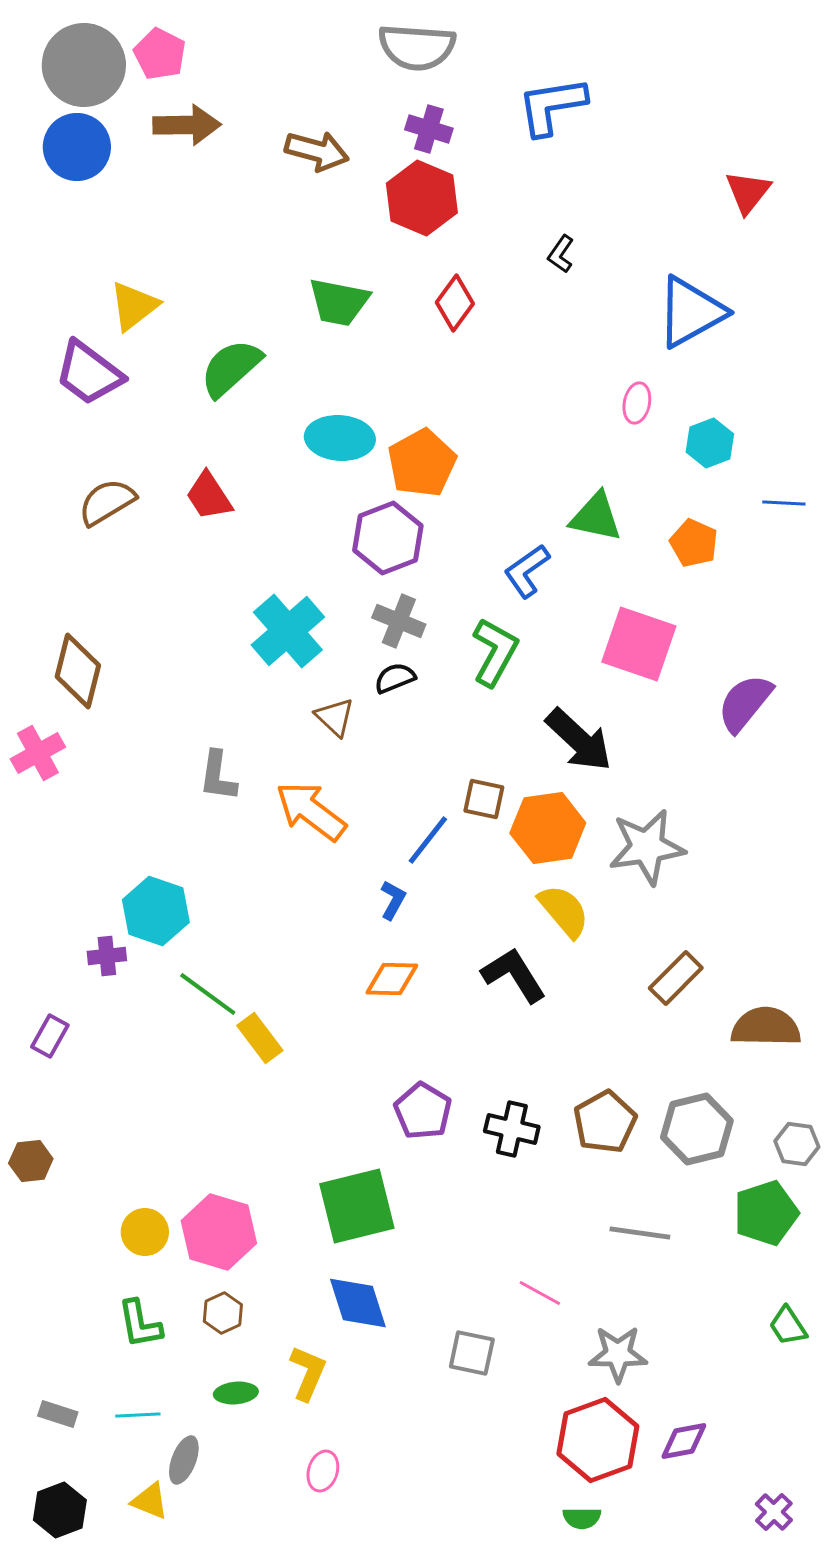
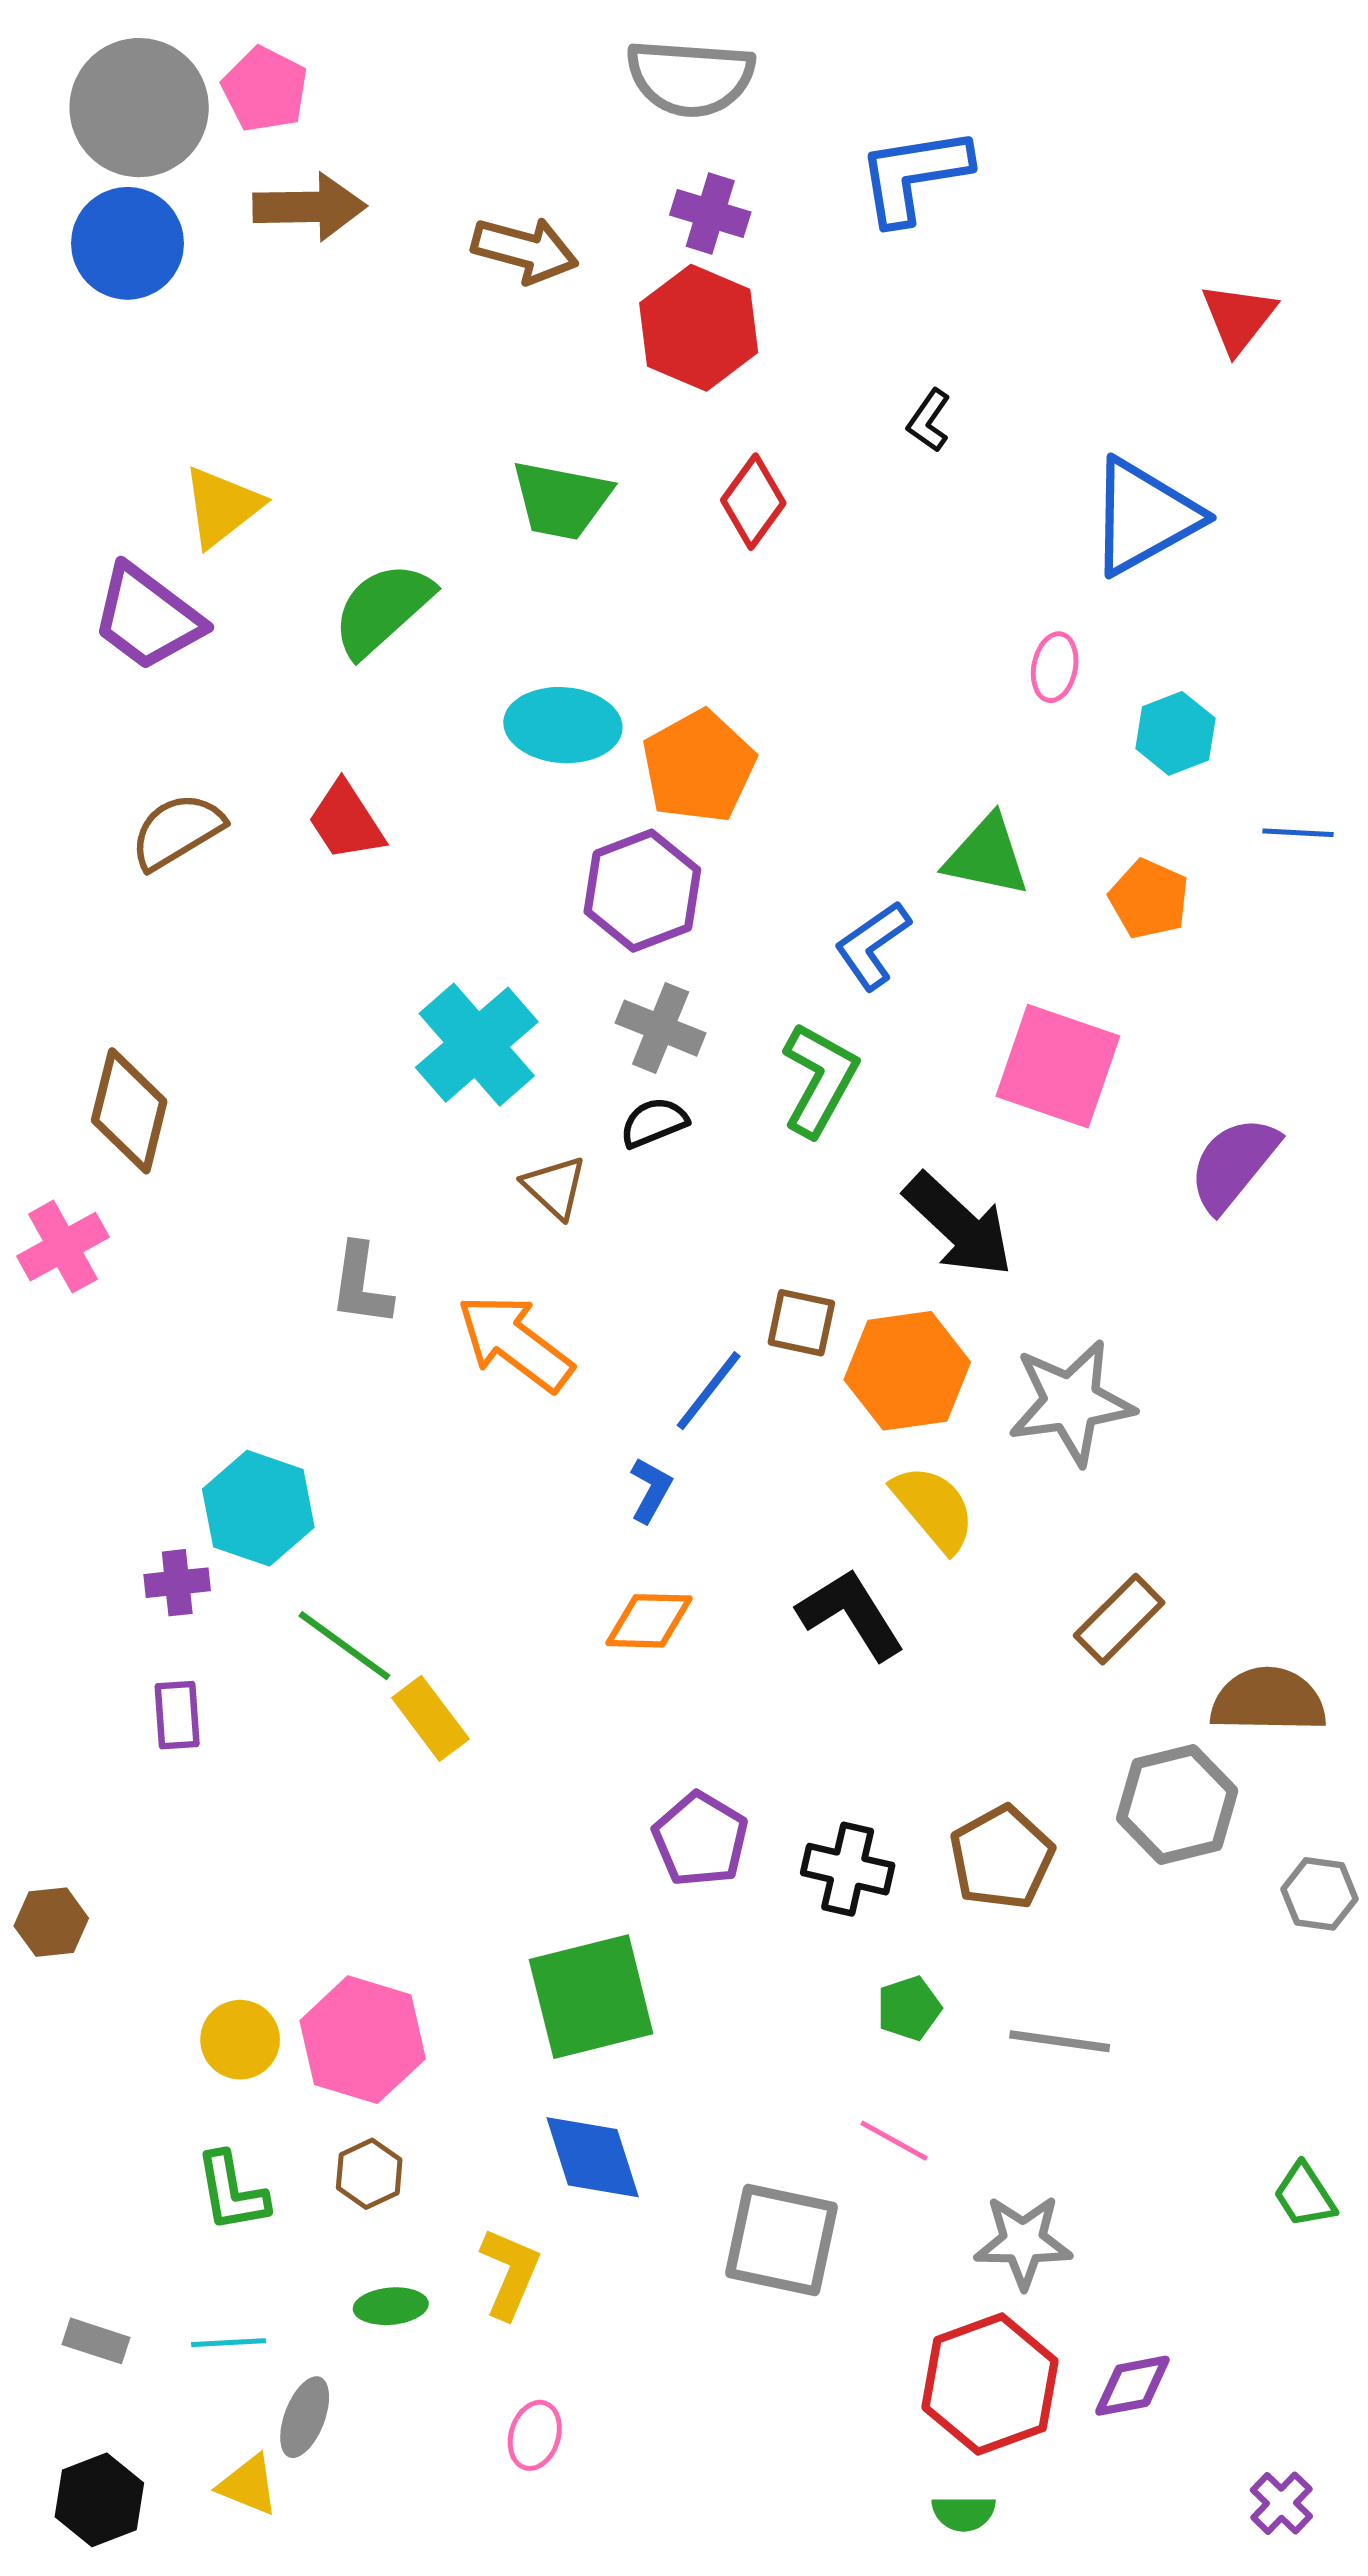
purple rectangle: (50, 1036) -> (177, 1715), moved, turned -33
gray hexagon: (697, 1129) -> (1177, 1805), moved
green pentagon: (766, 1213) -> (909, 2008), moved, size x0.6
gray square: (472, 1353) -> (781, 2240), size x1.5

